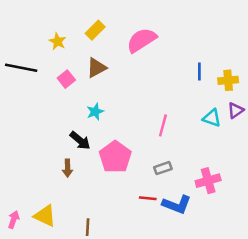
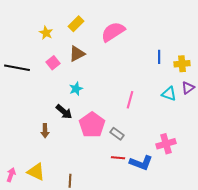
black line: (21, 68) -> (17, 68), moved
brown arrow: (68, 168) -> (45, 131), moved
gray rectangle: (163, 168) -> (117, 134), moved, turned 56

